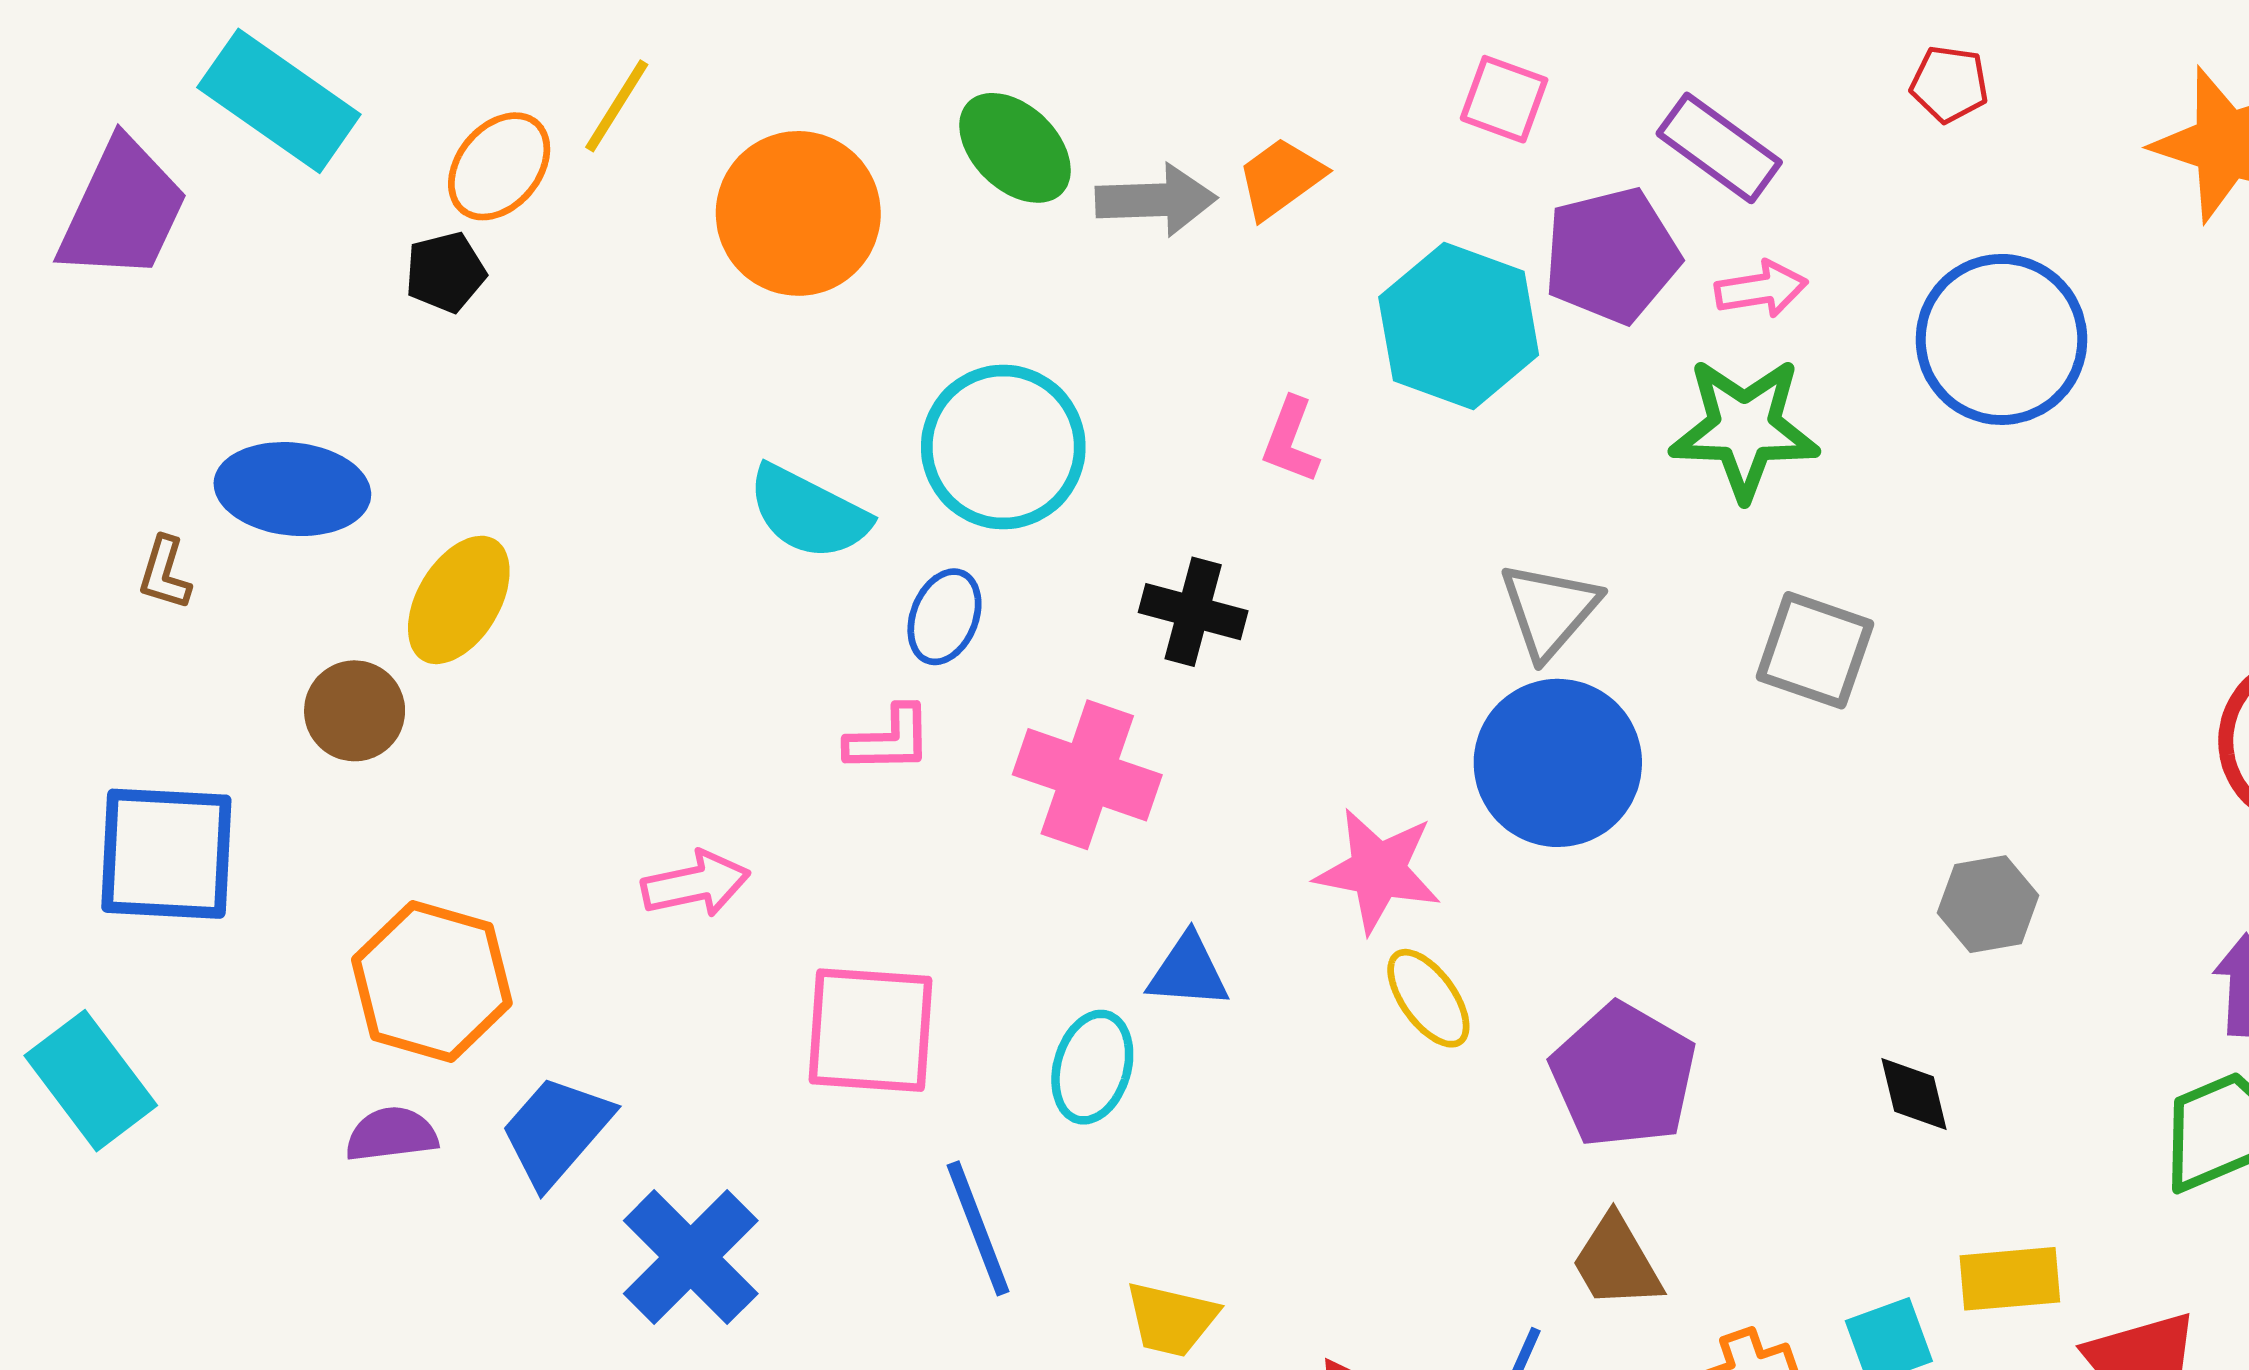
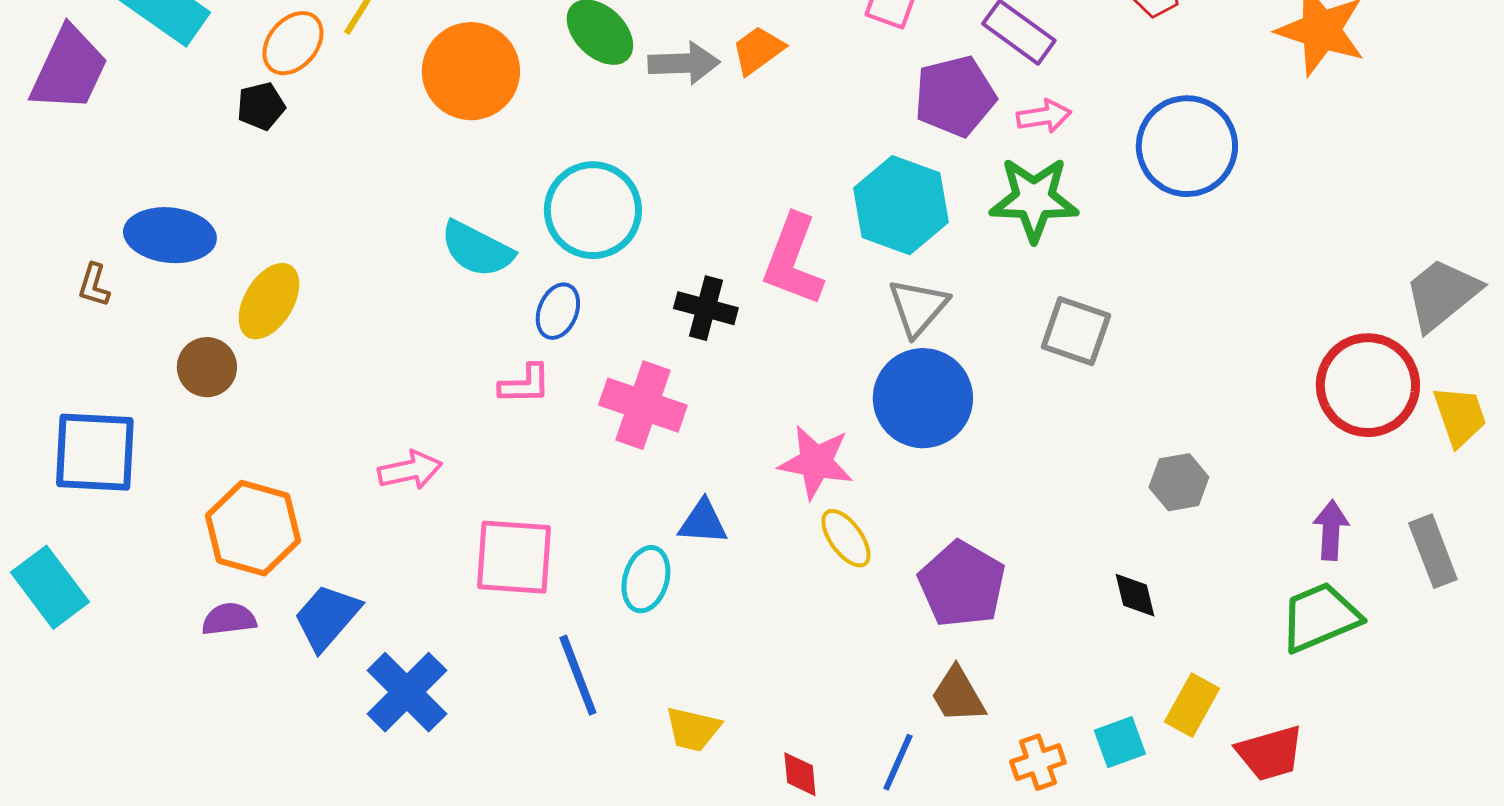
cyan hexagon: (1459, 326) -> (901, 205), moved
pink L-shape: (1291, 440) -> (793, 260), moved, size x1.8
yellow rectangle: (2010, 1279) -> (1192, 705), turned -56

